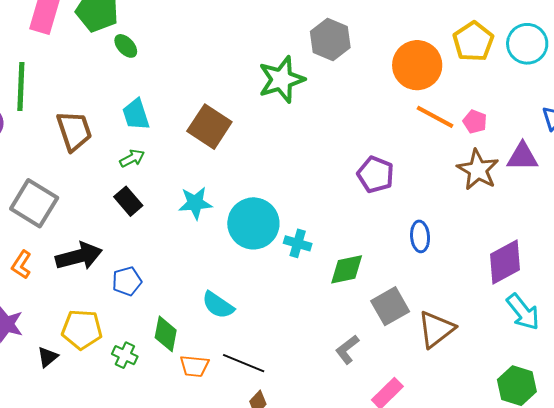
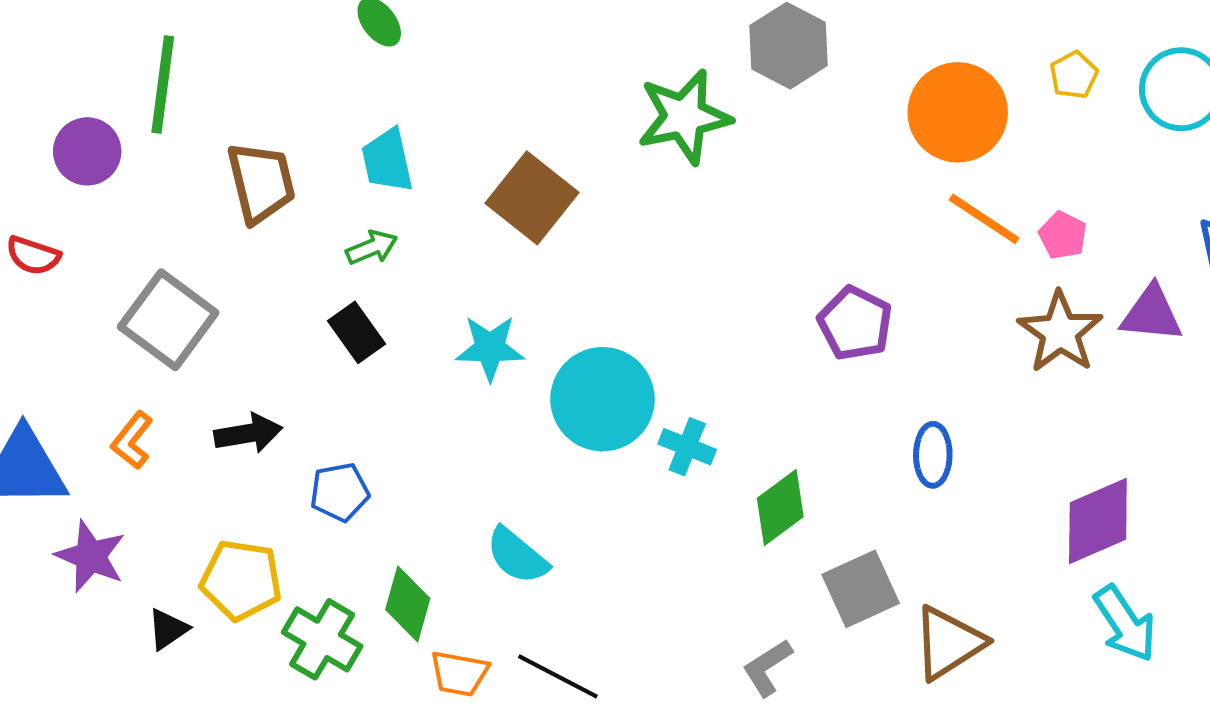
yellow pentagon: (473, 41) -> (1074, 75), size x0.6
black arrow: (79, 256) -> (248, 433), size x0.7
green diamond: (347, 269) -> (780, 508), turned -30
green cross: (125, 355) -> (322, 639), size x1.5

